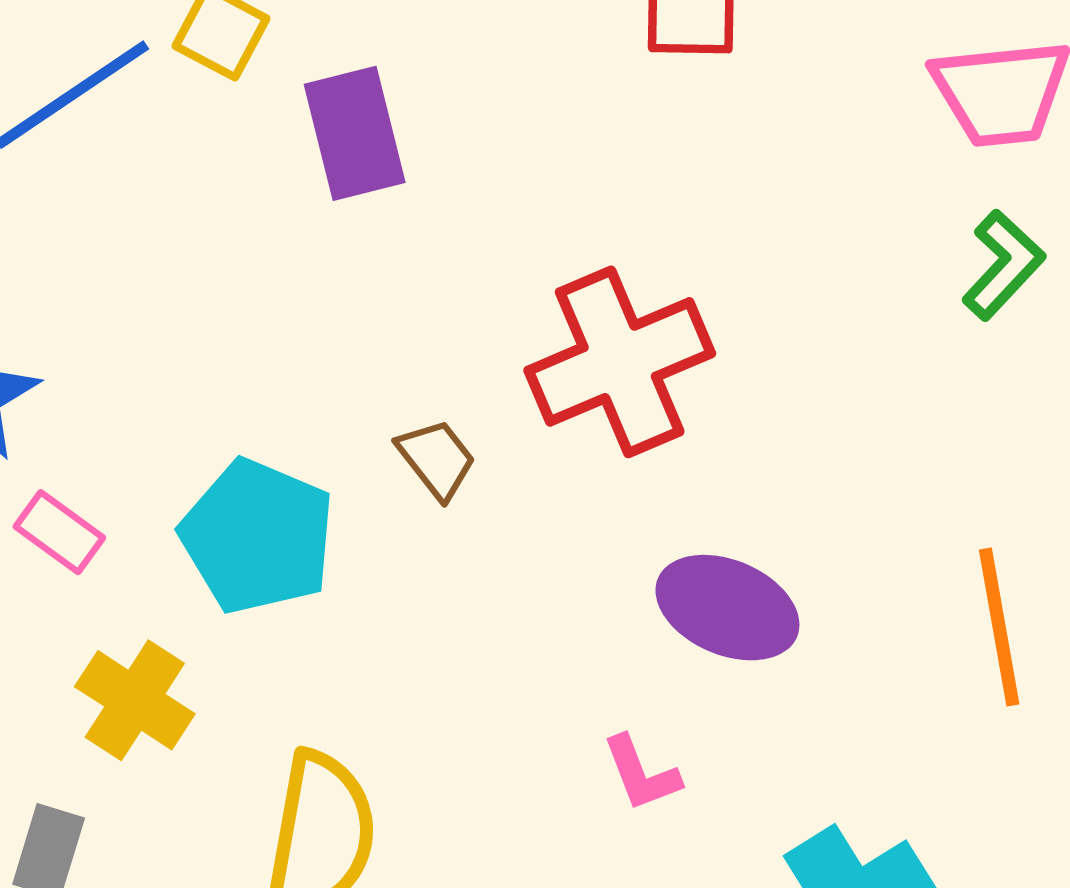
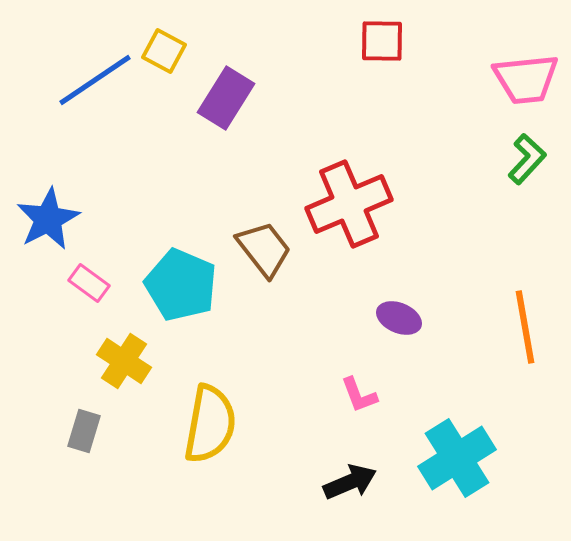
purple rectangle: (355, 133) -> (226, 98), turned 46
brown trapezoid: (437, 459) -> (264, 249), size x1.5
purple ellipse: (727, 608) -> (399, 318), size x0.7

